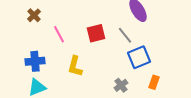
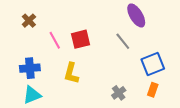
red square: (96, 33) -> (80, 39), moved
blue square: (139, 57) -> (153, 64), moved

